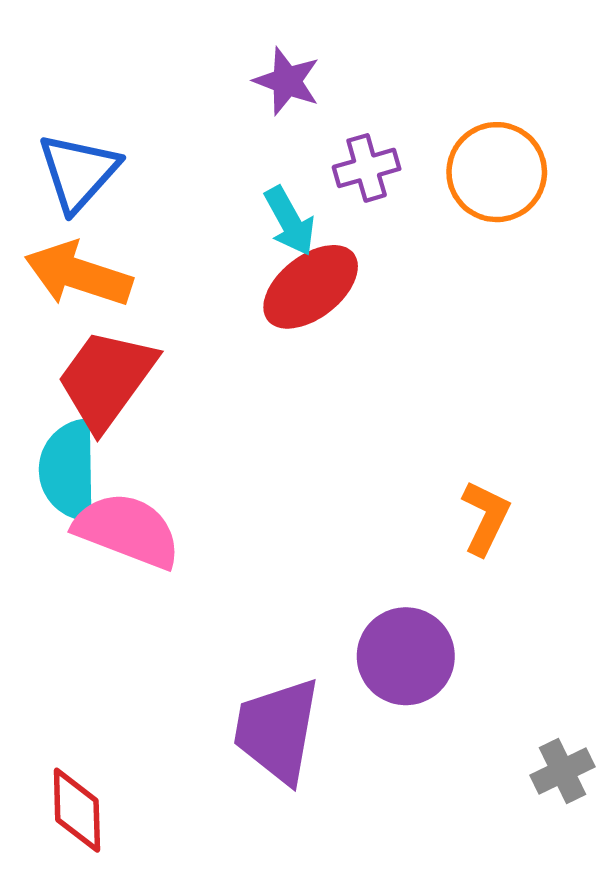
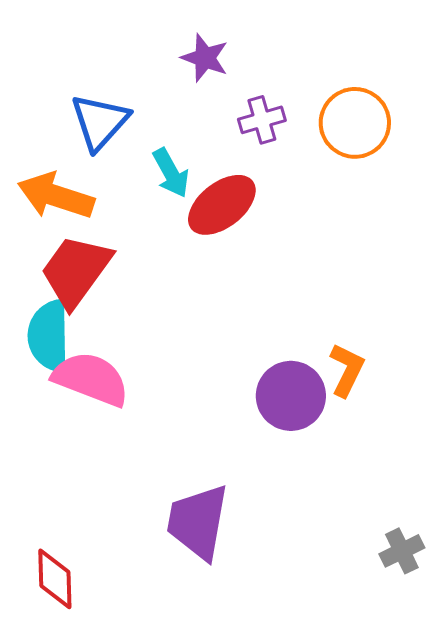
blue triangle: (78, 172) -> (100, 122), moved
cyan arrow: (290, 221) -> (171, 173), moved
purple circle: (406, 656) -> (291, 396), moved

